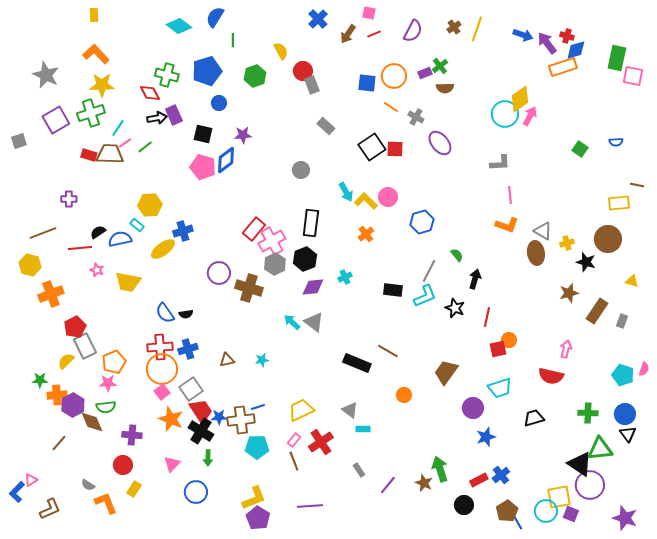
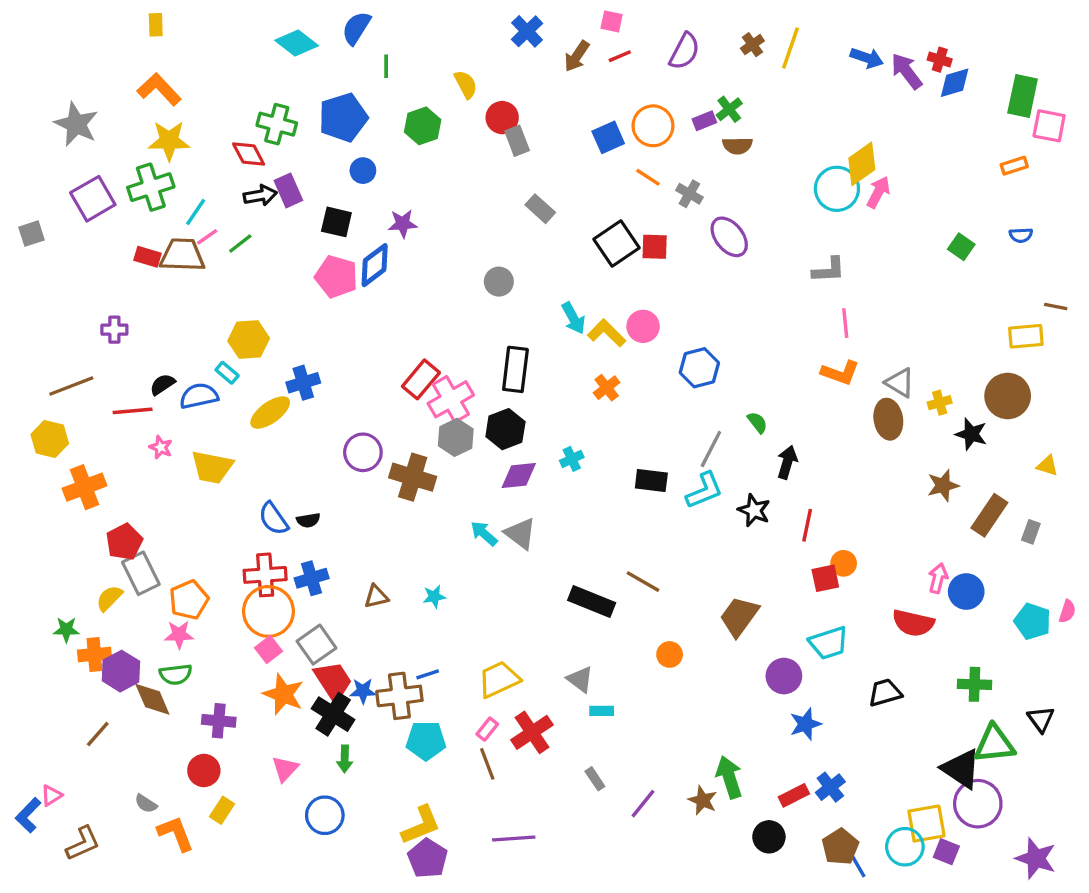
orange rectangle: (563, 67) -> (1014, 166), moved, size x0.6
blue square: (367, 83) -> (608, 137), turned -30
blue circle: (625, 414) -> (966, 592), moved

